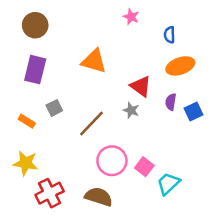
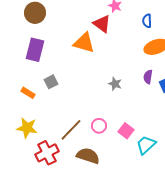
red triangle: (141, 86) -> (102, 24), moved
brown line: (92, 124) -> (71, 130), moved
pink circle: (112, 161) -> (99, 126), size x0.6

